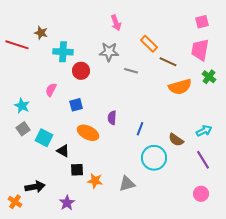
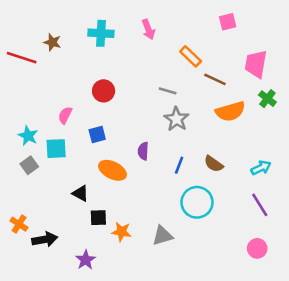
pink square: (202, 22) -> (228, 22), moved
cyan cross: (63, 52) -> (101, 33), moved
gray star: (109, 52) -> (177, 119), moved, turned 30
cyan square: (44, 138) -> (56, 149), moved, turned -30
brown semicircle: (176, 140) -> (214, 164), moved
orange cross: (15, 202) -> (19, 224), moved

